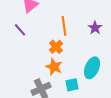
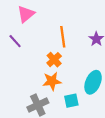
orange star: (54, 67) -> (52, 81), turned -30

